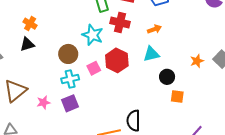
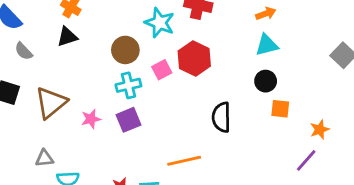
orange arrow: (154, 29) -> (266, 14), moved
cyan triangle: (151, 54) -> (267, 45), moved
orange star: (197, 61) -> (320, 129), moved
black semicircle: (133, 121) -> (221, 117), moved

